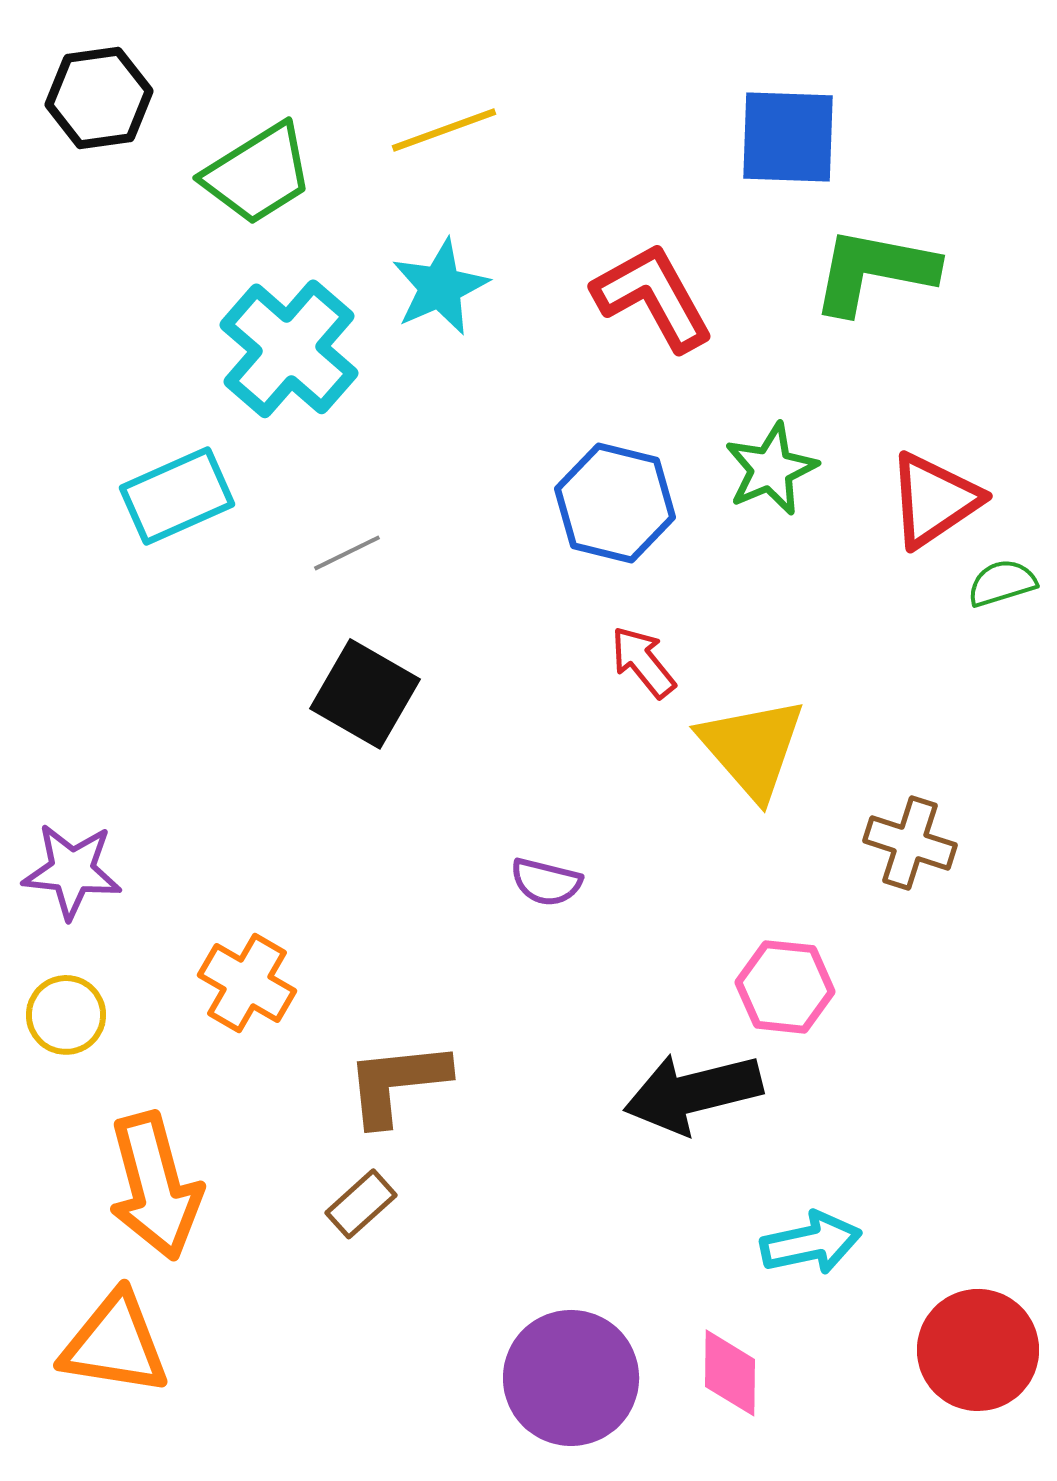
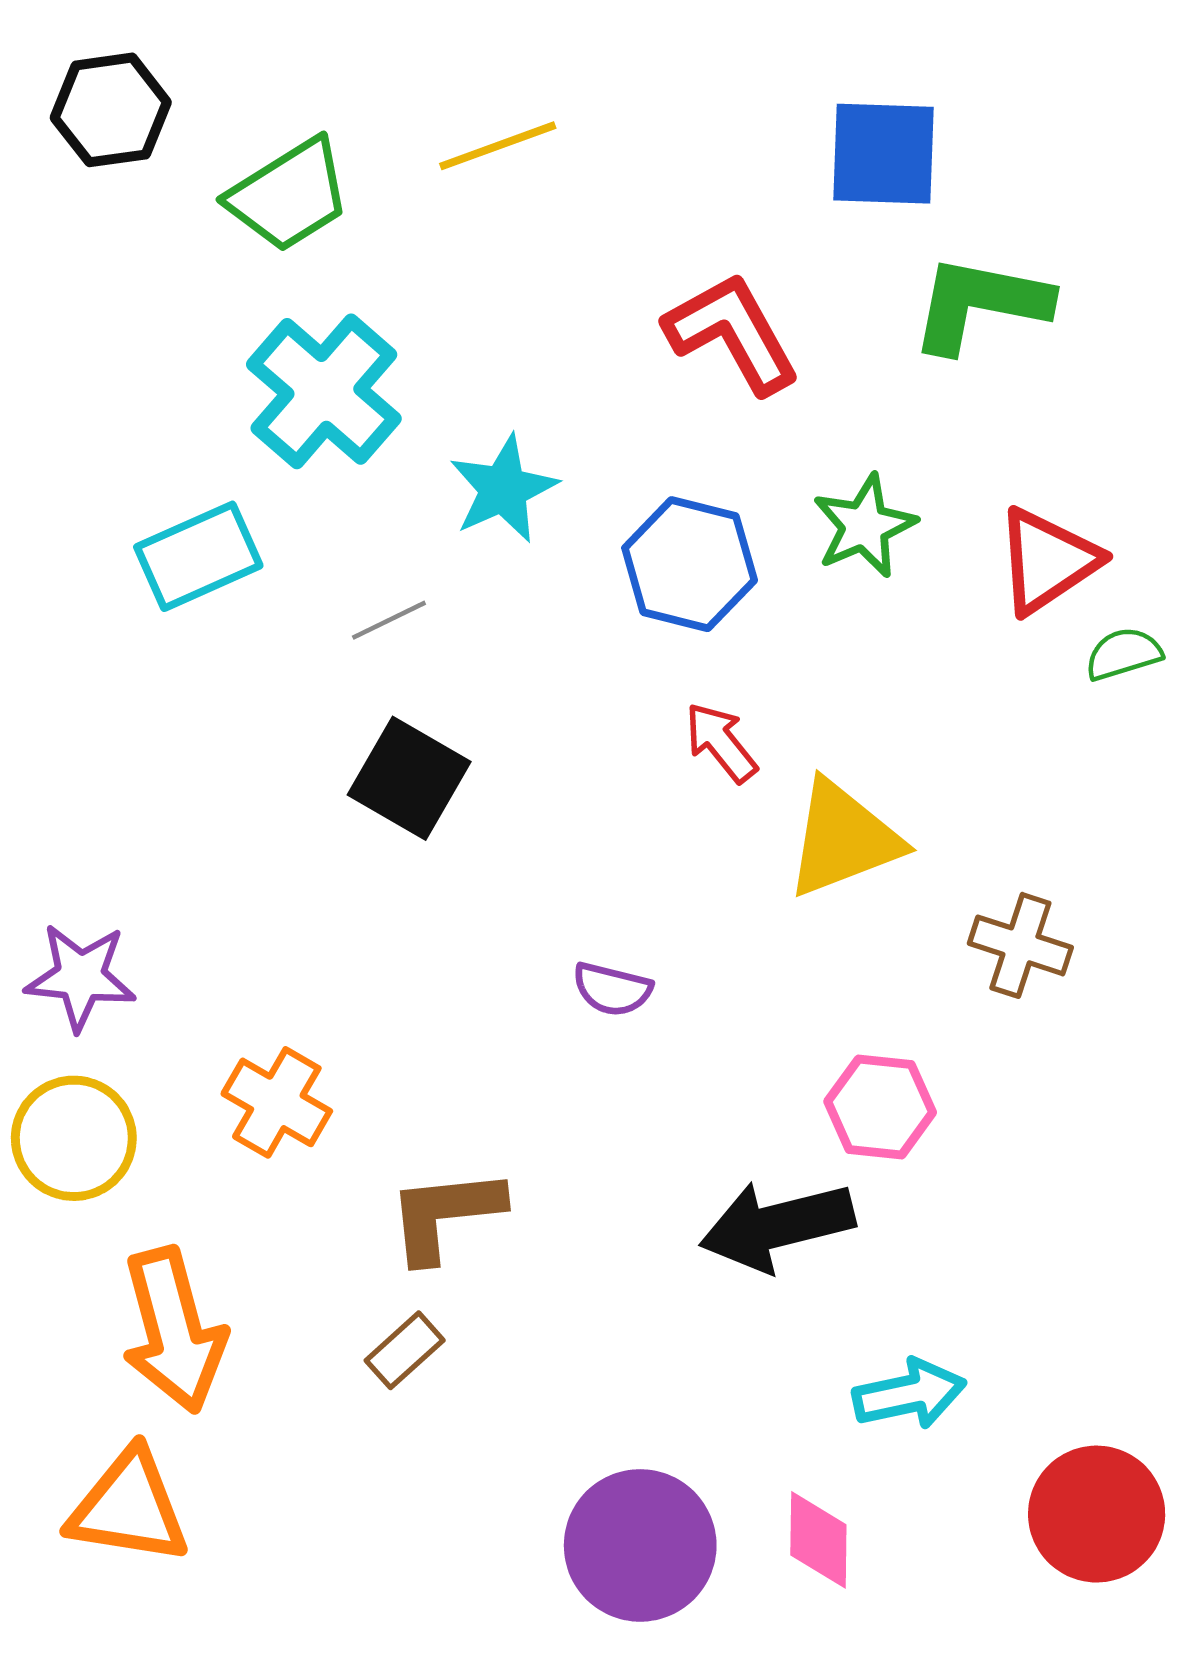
cyan star: (440, 287) -> (503, 489), moved
yellow triangle: (752, 748) -> (843, 839), turned 50
yellow circle: (66, 1015) -> (74, 1138), size x1.4

